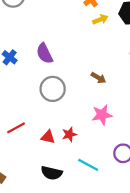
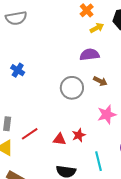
purple semicircle: (44, 53) -> (90, 55), moved, turned 114
gray circle: (53, 89) -> (72, 88), moved
cyan line: (88, 165) -> (99, 161), turned 54

